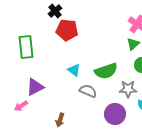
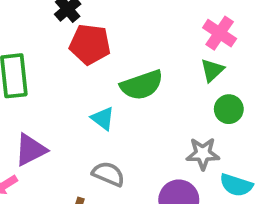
green semicircle: (106, 71) -> (142, 85), moved
gray semicircle: (88, 91) -> (108, 174), moved

